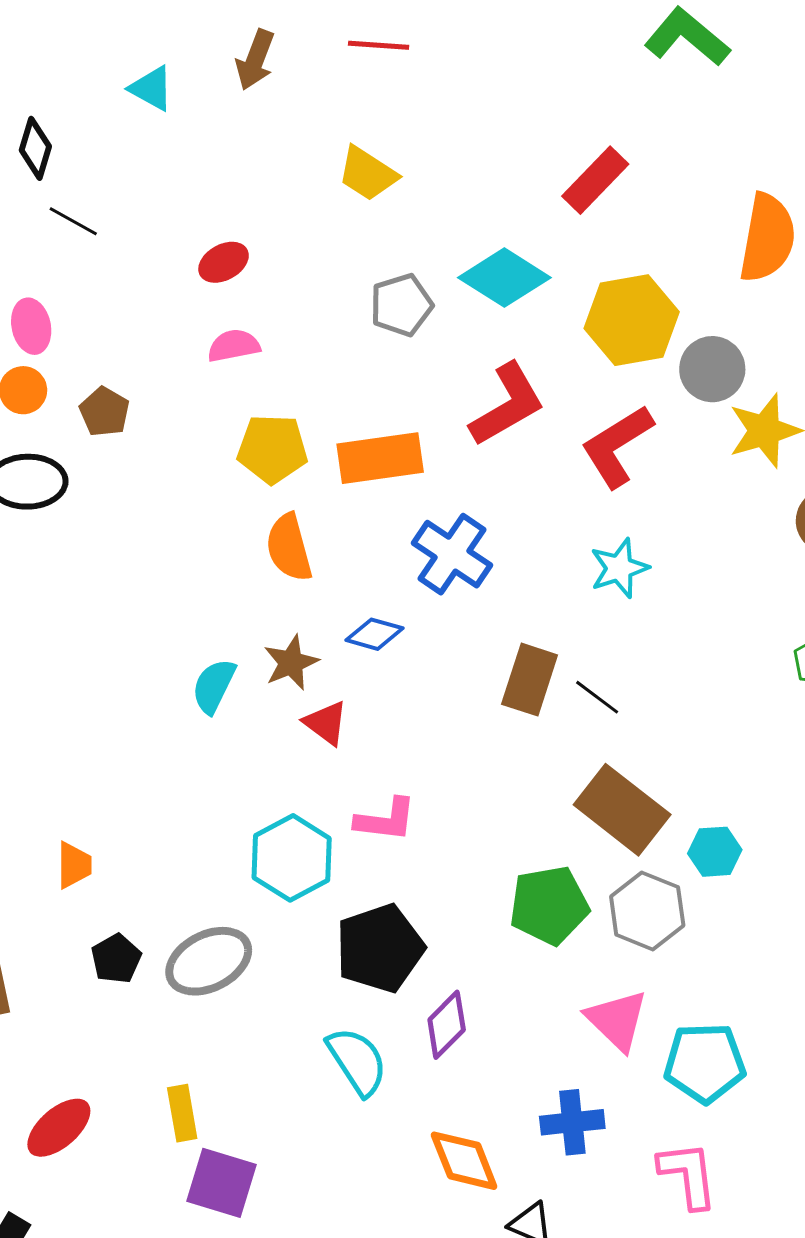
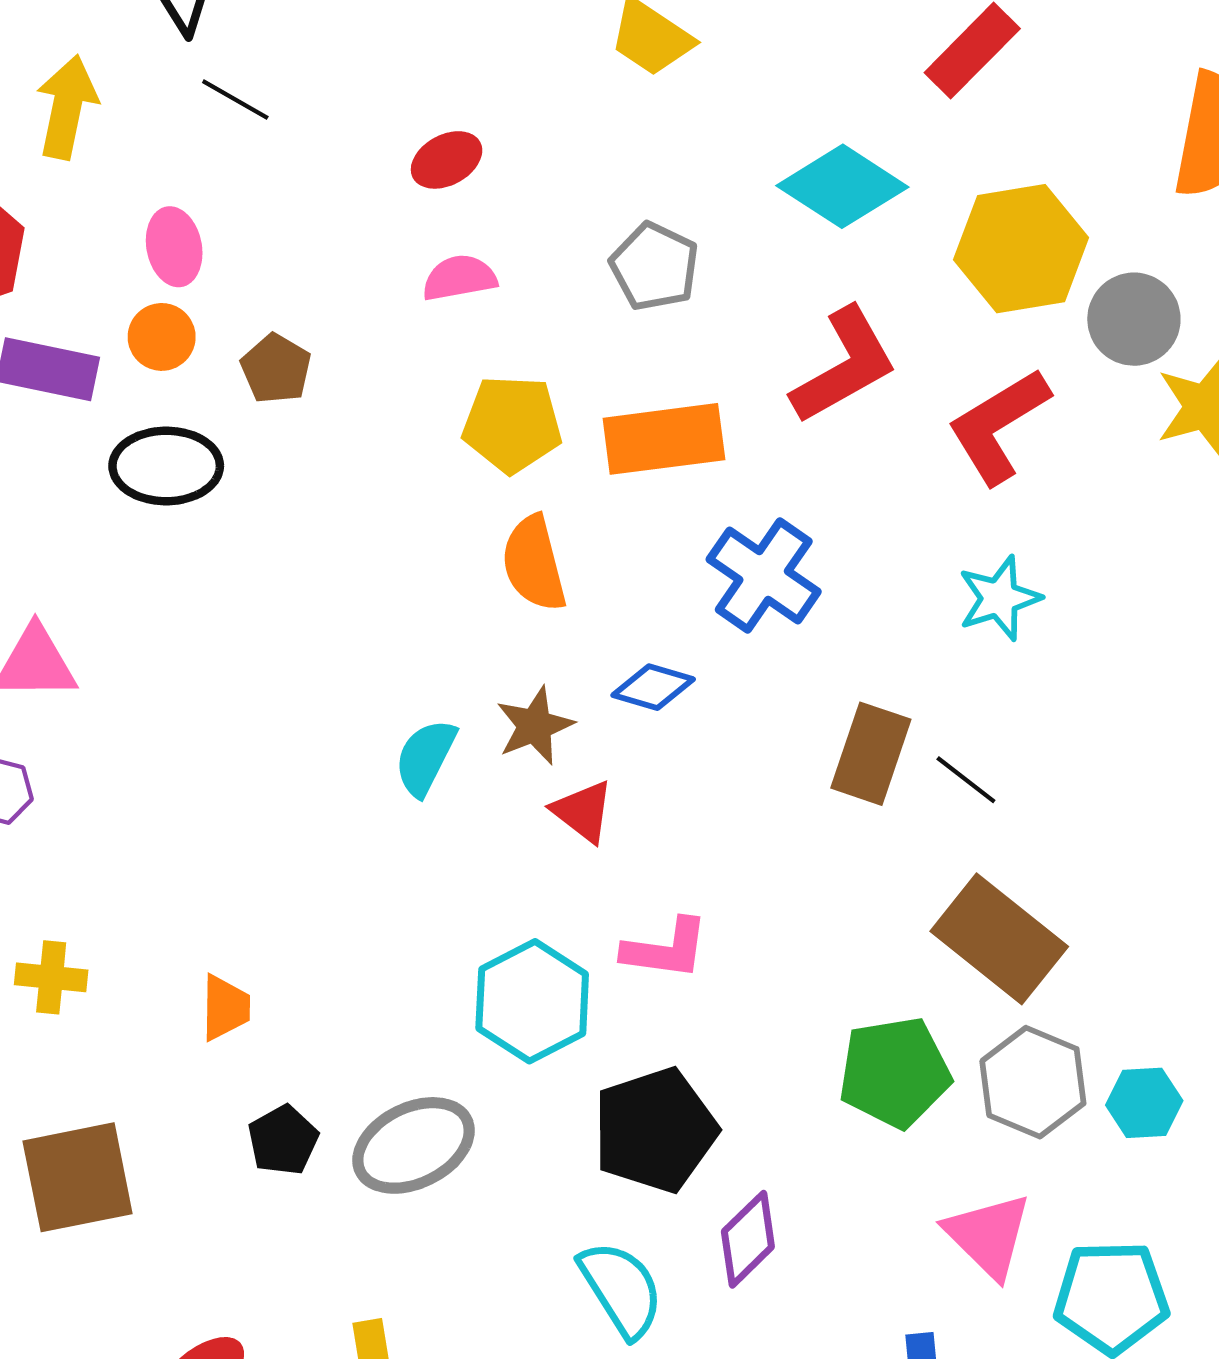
gray pentagon: (401, 305) -> (654, 266), moved, turned -30
cyan hexagon: (715, 852) -> (1144, 1103), moved

